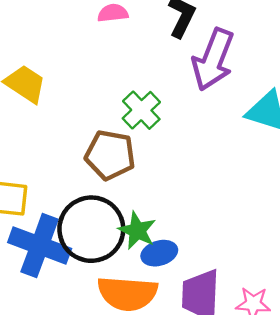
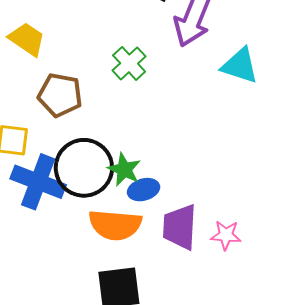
brown pentagon: (110, 155) -> (60, 95), moved

